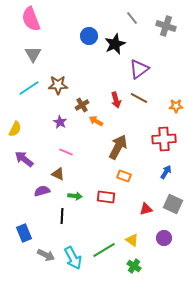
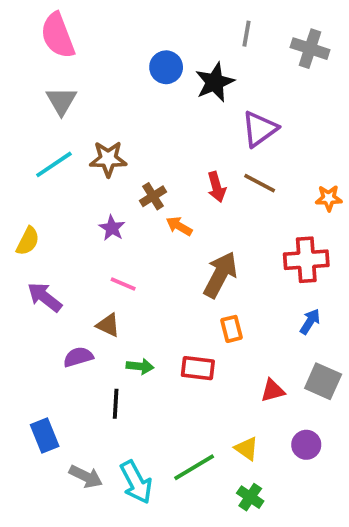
gray line: (132, 18) -> (246, 34), turned 48
orange rectangle: (124, 176) -> (232, 329), turned 56

